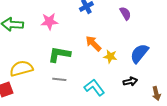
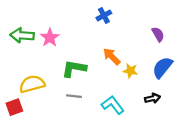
purple semicircle: (125, 13) -> (158, 34), moved
pink star: (49, 21) -> (50, 38), moved, turned -30

